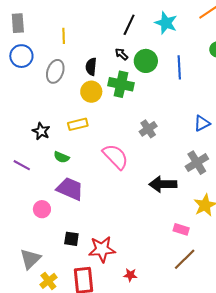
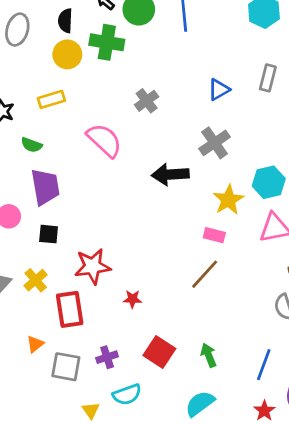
purple trapezoid: (70, 189) -> (45, 187), turned 60
pink rectangle: (181, 229) -> (214, 235), moved
black square: (71, 239) -> (49, 234), moved
yellow cross: (48, 281) -> (36, 280), moved

